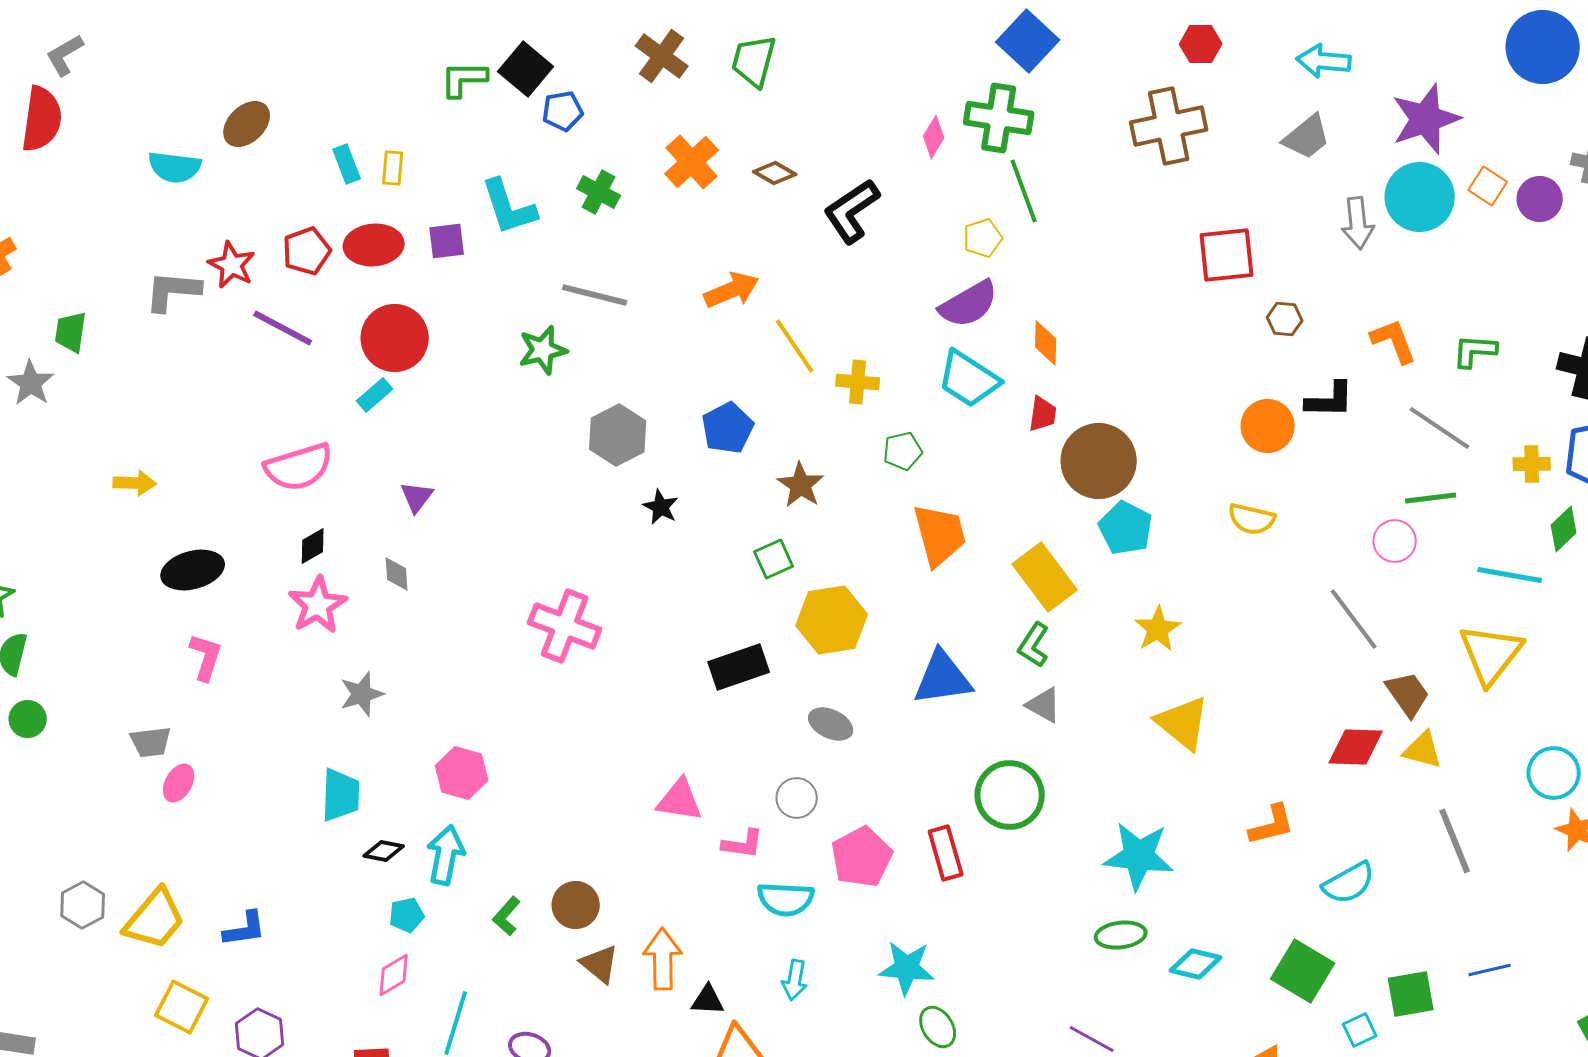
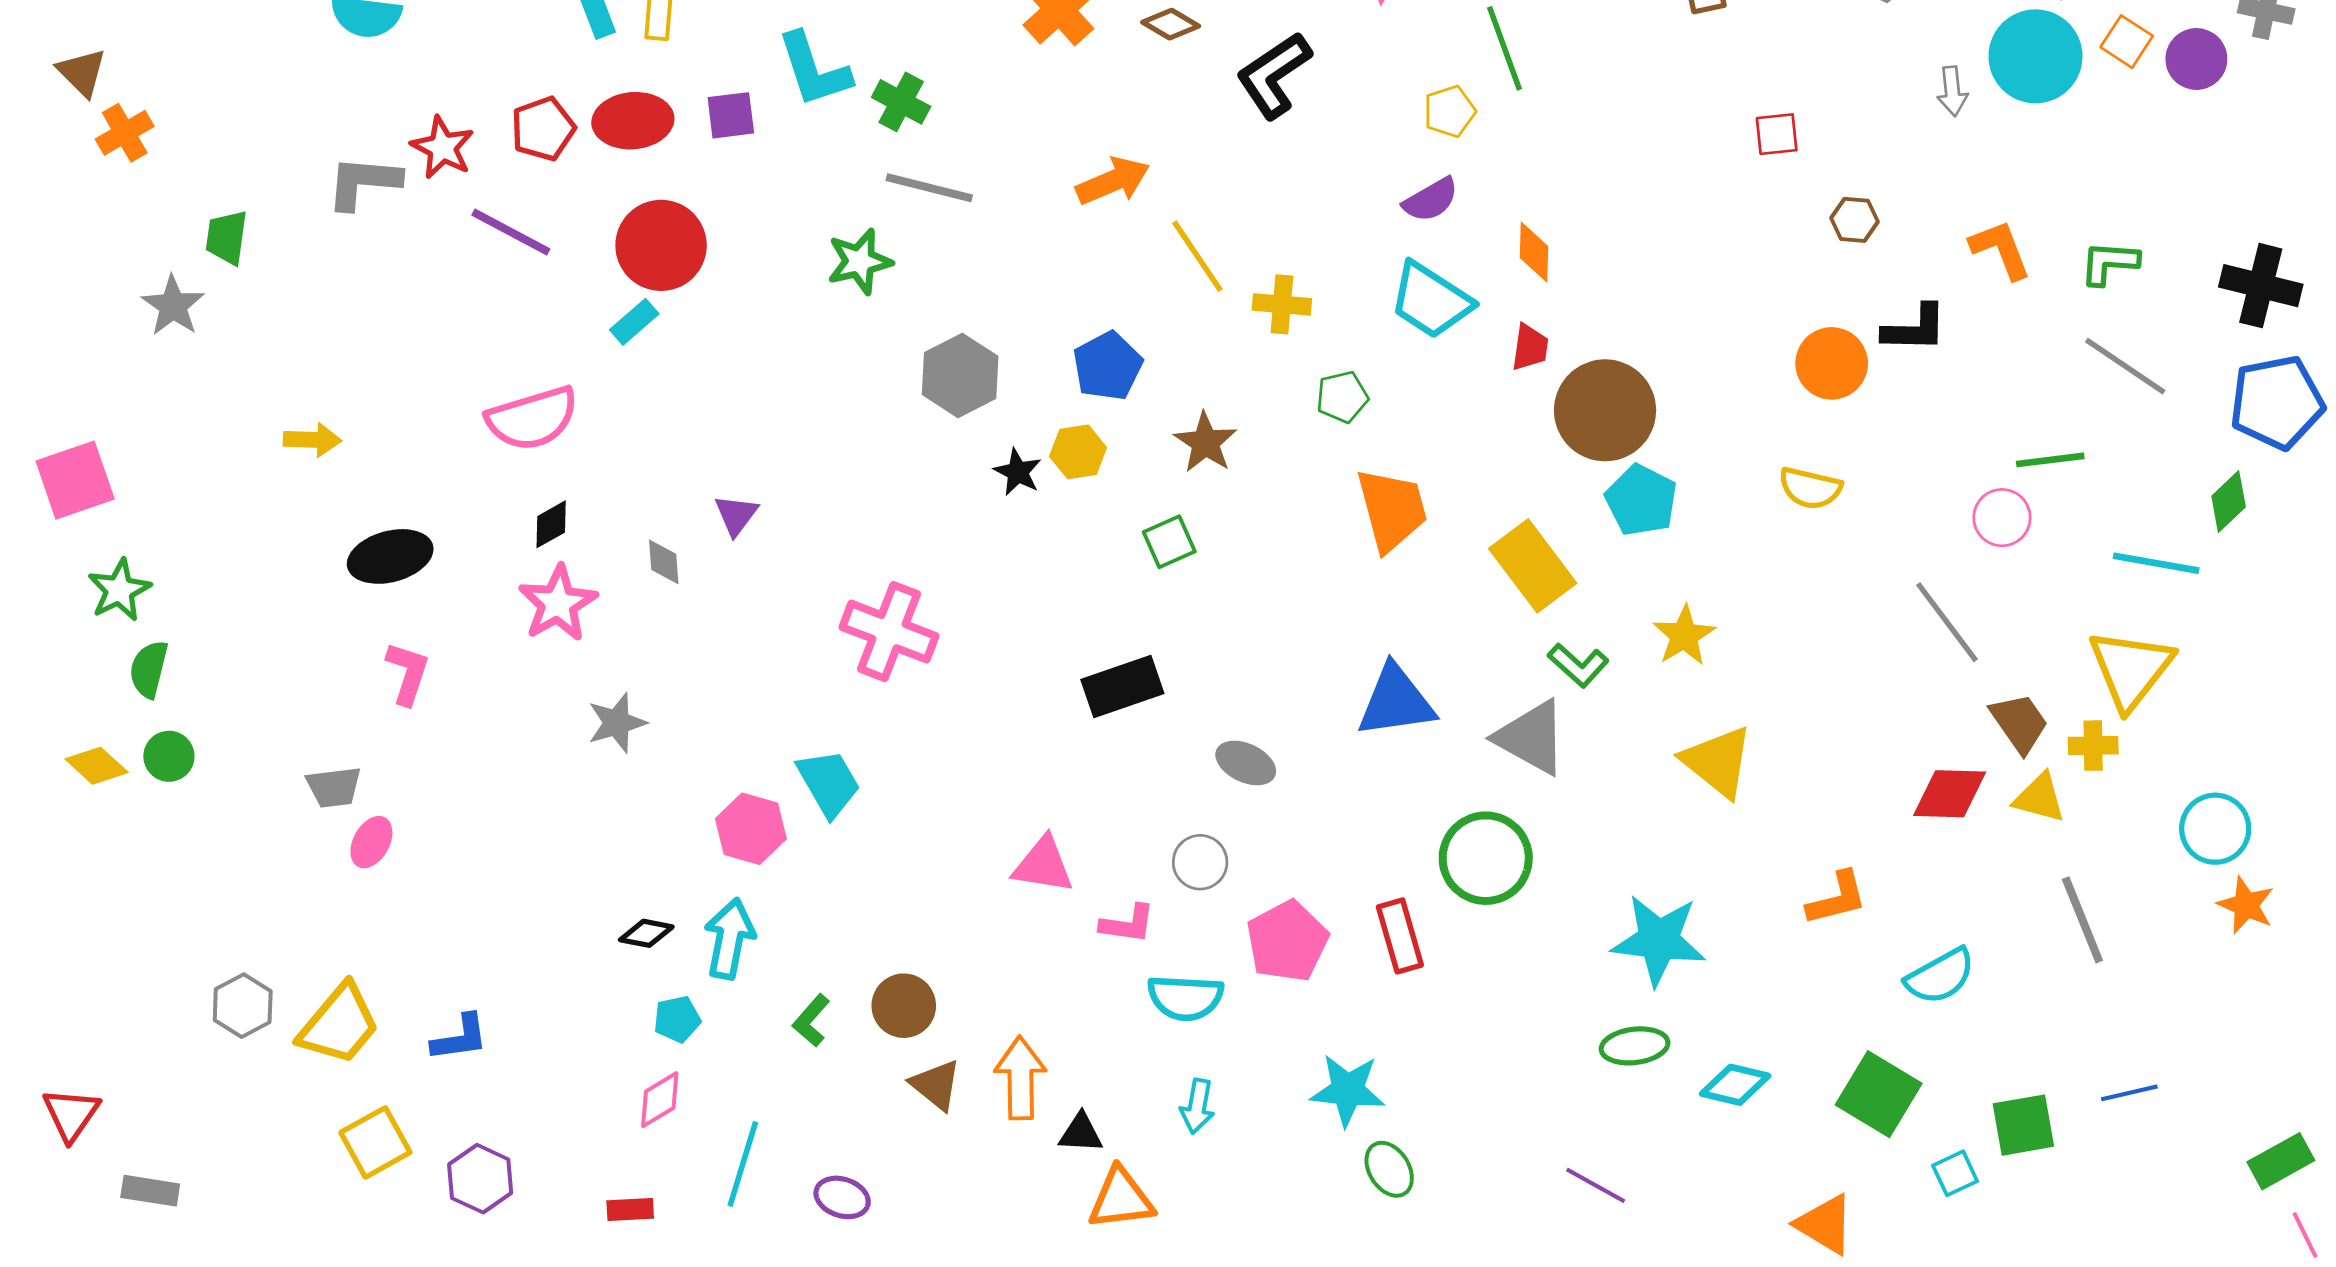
green cross: (599, 192) -> (901, 102), moved
gray arrow: (1358, 223) -> (1952, 91), size x0.7
red square: (1227, 255) -> (1777, 134), size x0.6
purple semicircle: (969, 304) -> (1431, 200), size x0.7
gray line: (1440, 428) -> (2125, 366), moved
yellow cross: (1532, 464) -> (2093, 746), moved
purple triangle: (417, 497) -> (736, 515), moved
yellow hexagon: (832, 620) -> (1078, 452), moved, size x0.6
green L-shape: (1034, 645) -> (1578, 665), moved, turned -81
gray triangle: (1044, 705) -> (1531, 738), size x1.6
cyan trapezoid: (341, 795) -> (829, 783), moved, turned -32
yellow square: (182, 1007) -> (375, 1142), turned 34

